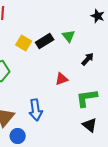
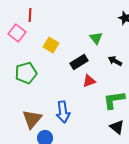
black rectangle: (45, 41) -> (79, 62), moved
black arrow: (88, 59) -> (115, 61), turned -104

